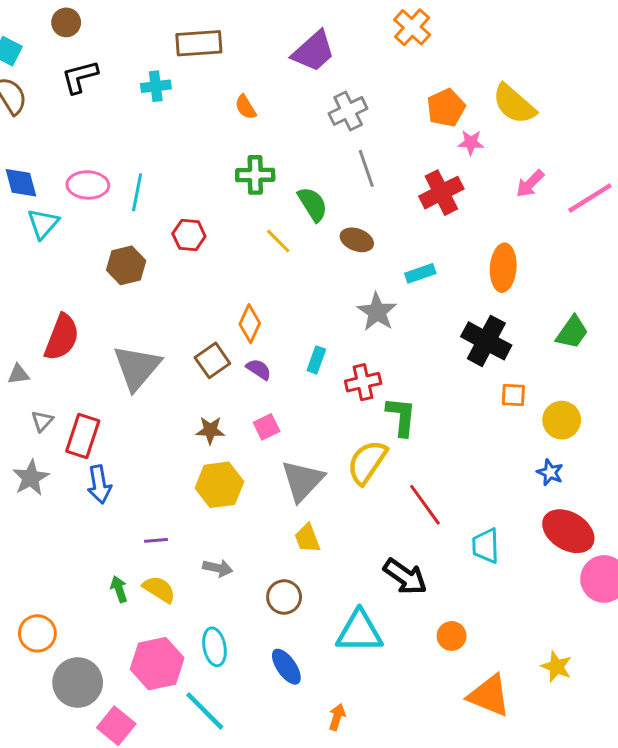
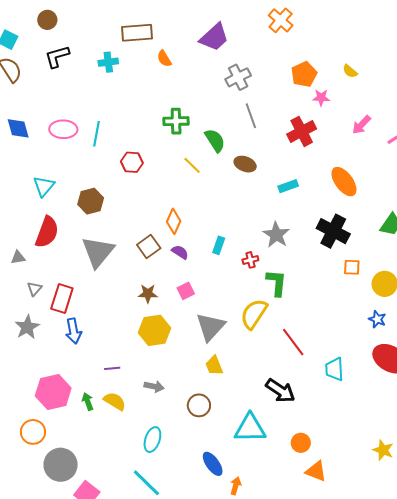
yellow semicircle: (514, 104) -> (350, 71), size x0.5
orange semicircle: (246, 107) -> (164, 59), moved
cyan triangle: (43, 224) -> (44, 186), moved
brown hexagon: (126, 265) -> (91, 201), moved
orange ellipse: (503, 268) -> (344, 182), turned -40
gray star: (377, 312) -> (276, 235), moved
red cross: (363, 382) -> (250, 260), size x0.7
orange circle: (452, 636) -> (301, 443), moved
cyan ellipse: (214, 647) -> (152, 440), turned 30
pink hexagon: (157, 664) -> (53, 392), moved
blue ellipse: (286, 667) -> (213, 464), moved
orange triangle: (489, 696) -> (316, 471), moved, size x0.7

